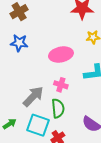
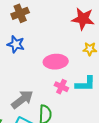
pink cross: (61, 85) -> (61, 87), moved

